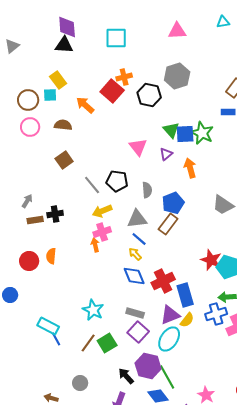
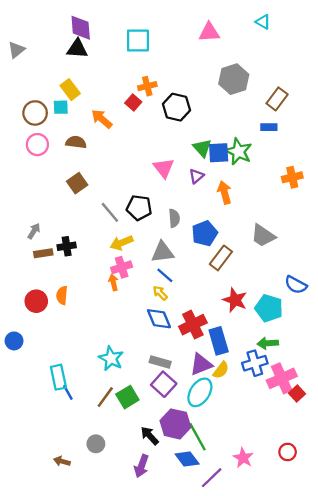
cyan triangle: (223, 22) -> (263, 22), turned 40
gray hexagon: (177, 76) -> (234, 79), moved
red square: (112, 91) -> (133, 102), size x0.6
brown rectangle: (168, 224) -> (221, 258), moved
red star: (211, 260) -> (235, 300), moved
cyan rectangle: (48, 326) -> (58, 377), turned 50

